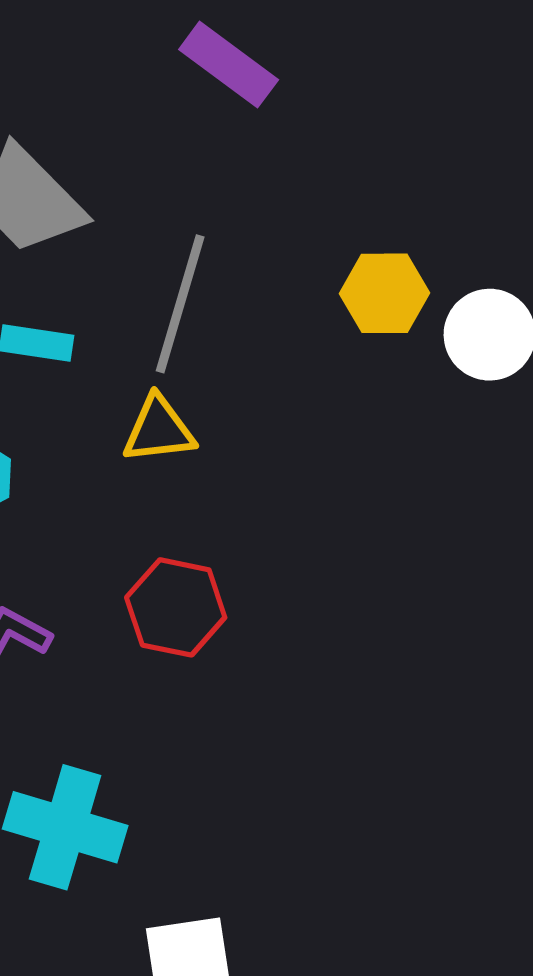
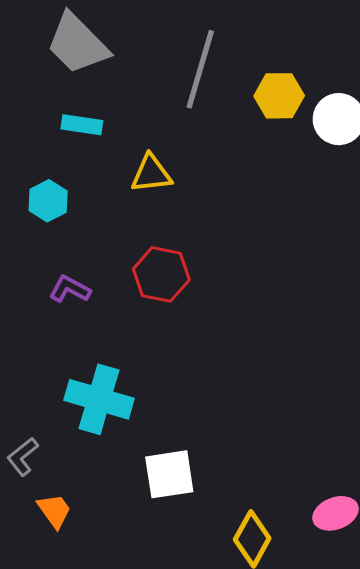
gray line: (180, 304) -> (200, 69), moved

